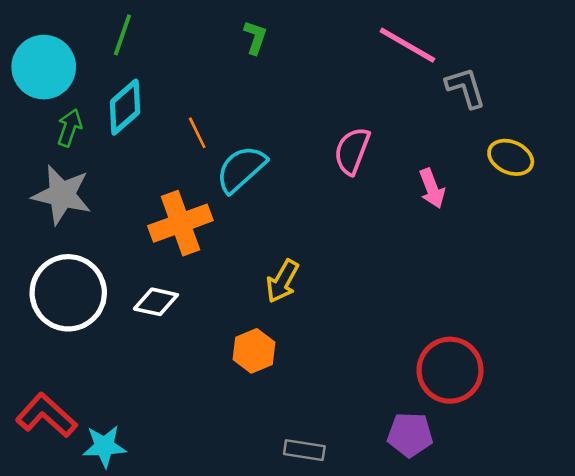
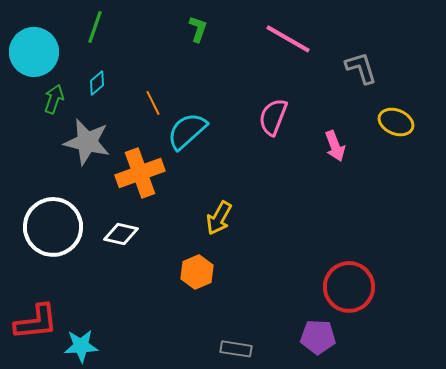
pink line: (407, 45) -> (288, 39), moved
cyan diamond: (125, 107) -> (97, 83), size x0.6
gray star: (62, 195) -> (87, 142), moved
red L-shape: (46, 415) -> (36, 322), turned 132

